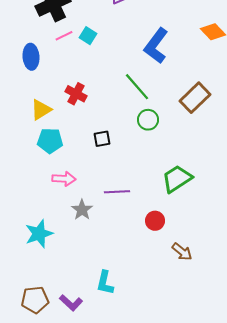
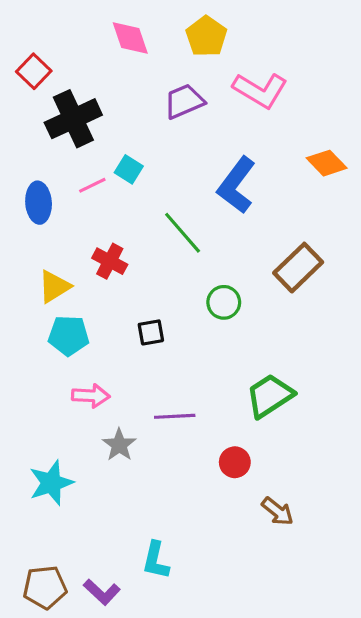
pink line: (64, 36) -> (92, 185), moved
green line: (137, 87) -> (183, 233), moved

